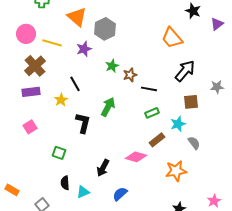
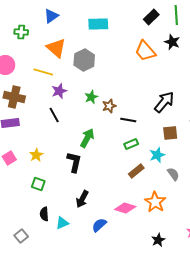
orange trapezoid: (172, 38) -> (145, 51), moved
yellow line: (52, 43) -> (43, 72), moved
purple star: (84, 49) -> (59, 91), moved
brown cross: (35, 66) -> (14, 97), turned -35
yellow star: (61, 100) -> (36, 155), moved
black L-shape: (83, 123) -> (74, 162), moved
pink diamond: (136, 157) -> (125, 208), moved
orange star: (176, 171) -> (155, 202), turned -30

